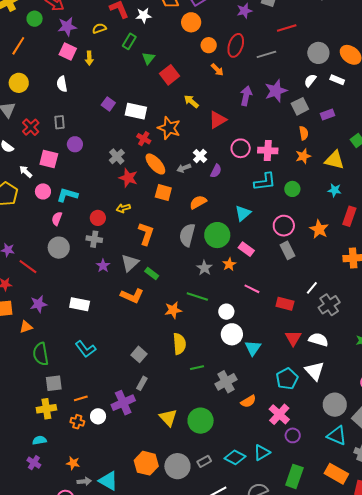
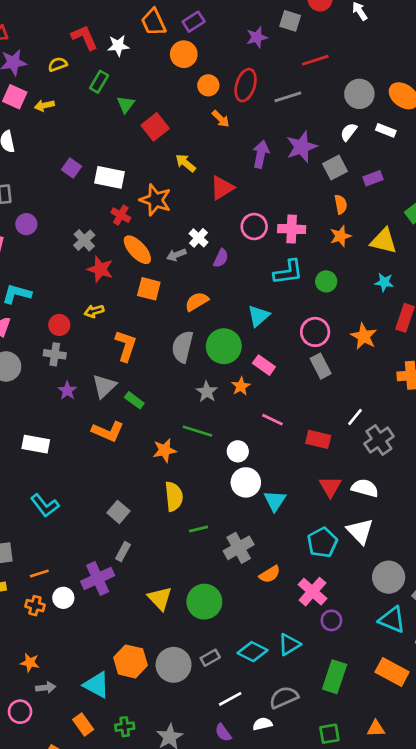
yellow arrow: (89, 58) -> (44, 105), turned 80
cyan triangle: (108, 481) -> (97, 685), moved

